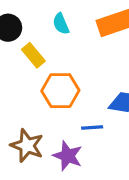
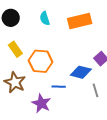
yellow rectangle: (33, 55) -> (15, 49), moved
brown star: (27, 146) -> (15, 82), moved

